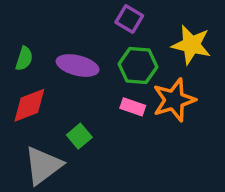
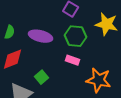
orange star: (174, 100) -> (99, 80), moved, turned 30

